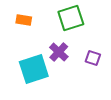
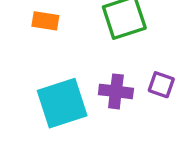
purple cross: (59, 52) -> (116, 91), moved, turned -36

